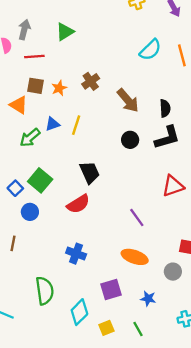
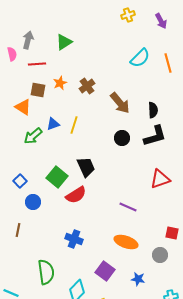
orange star: (59, 88) -> (60, 83), moved
green square: (40, 180) -> (57, 177), moved
purple line: (137, 218) -> (128, 207), turned -30
purple square: (111, 290) -> (105, 271), turned -36

